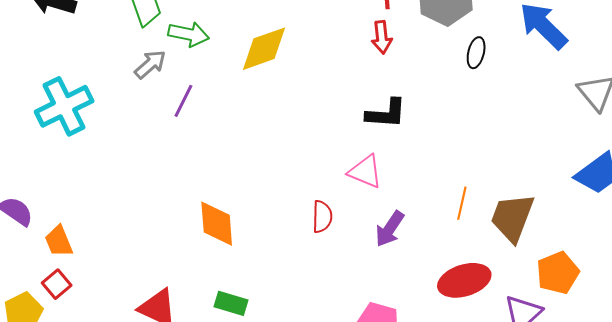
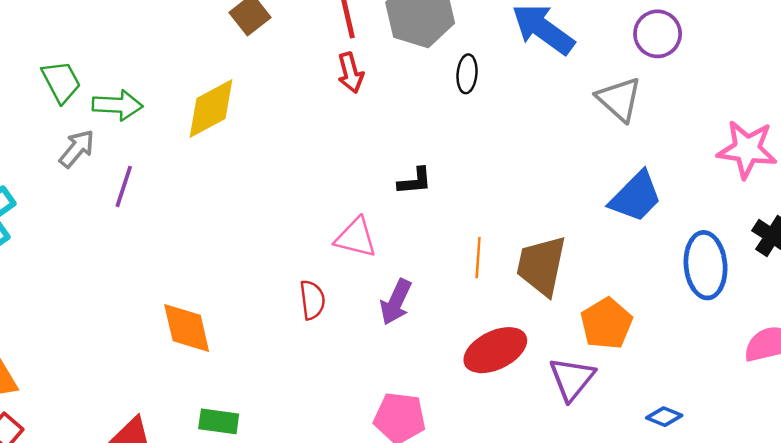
black L-shape: (386, 113) -> (415, 181), moved, size x0.7

